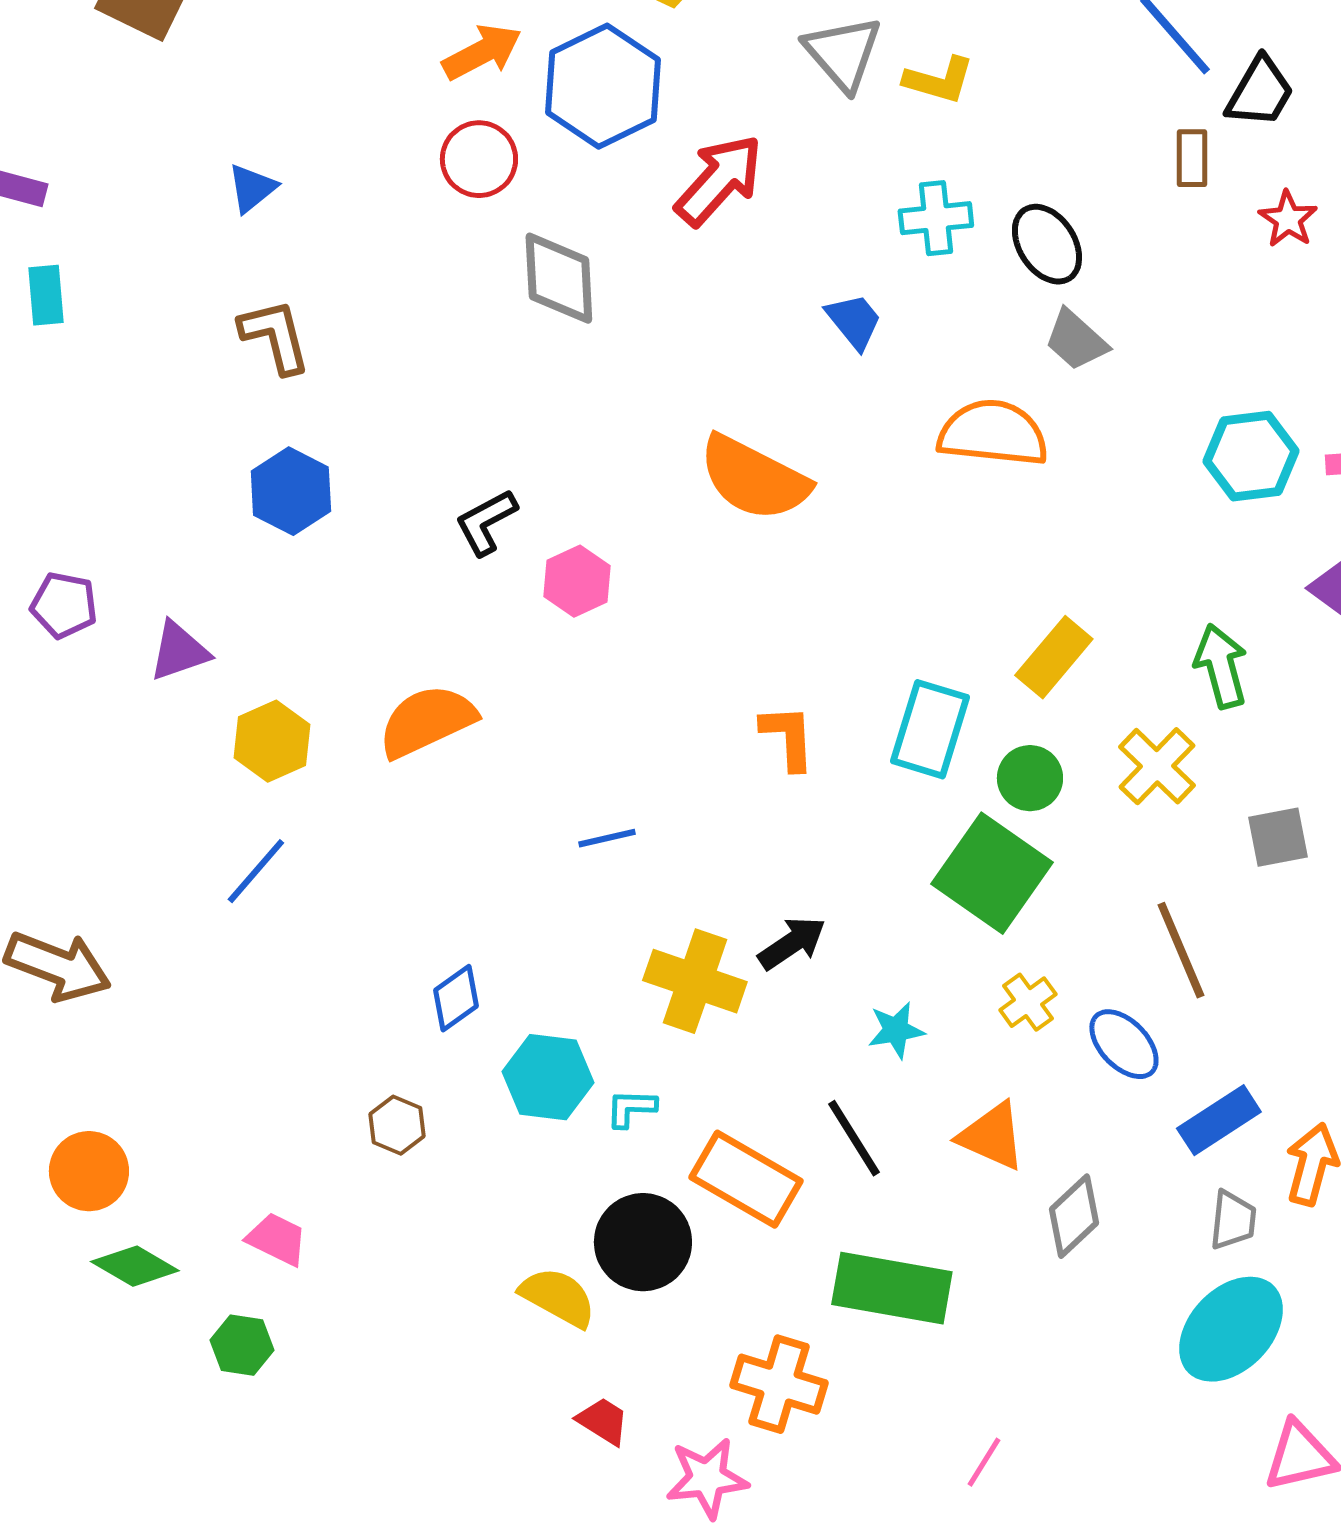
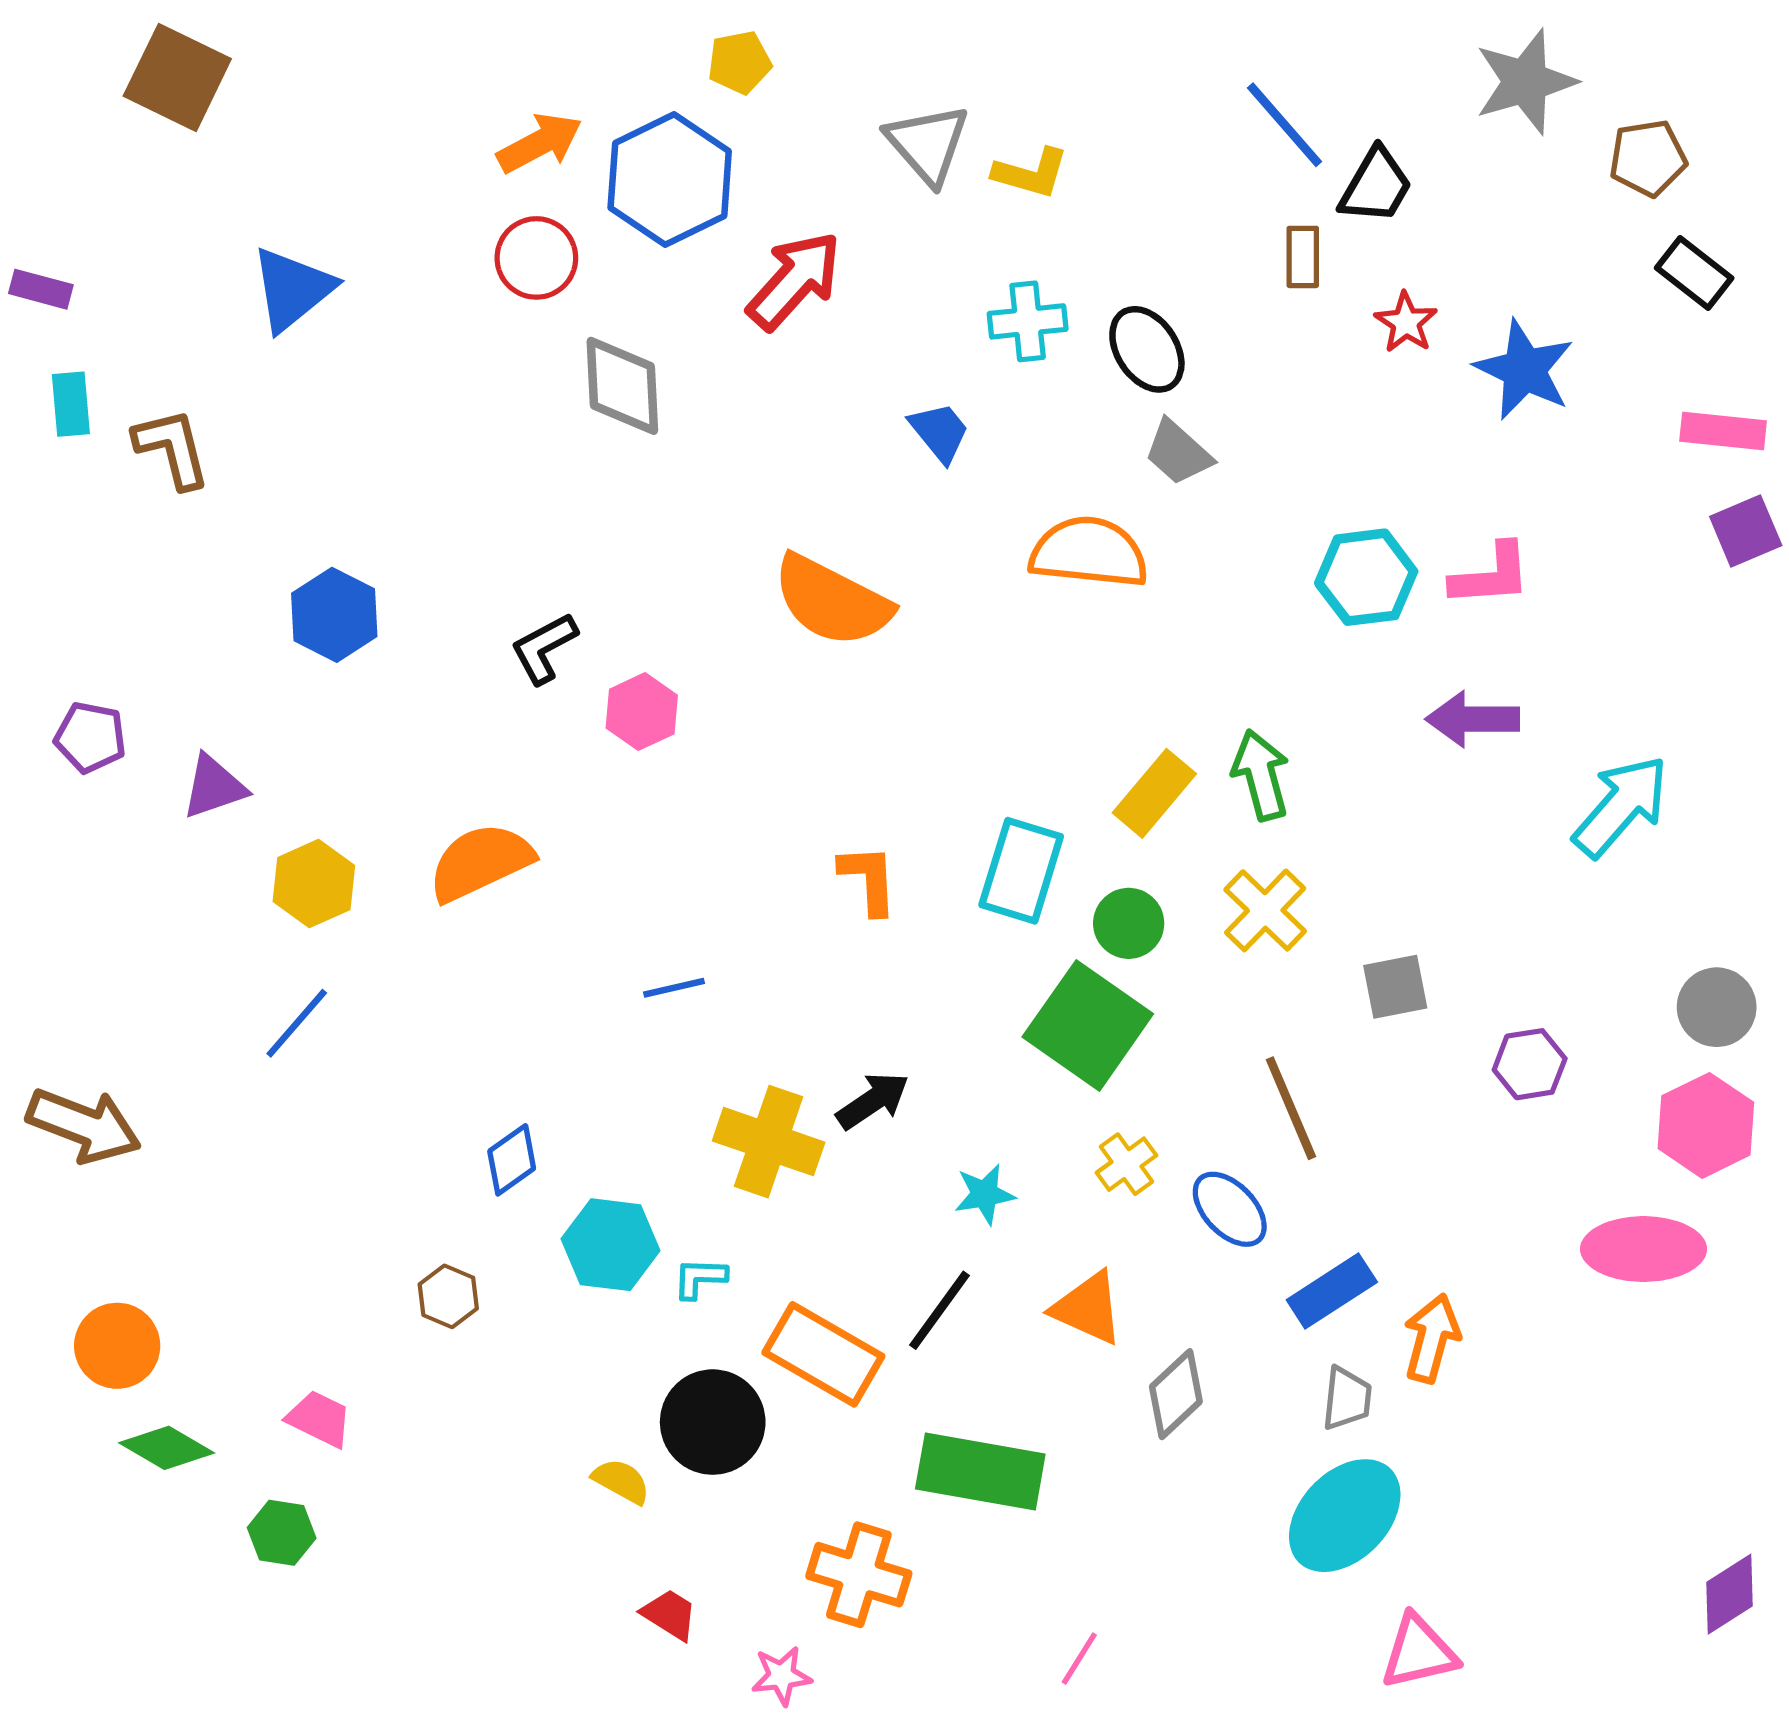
blue triangle: (252, 188) -> (292, 289), size x1.6
brown L-shape: (275, 336) -> (172, 448), moved
green arrow: (1221, 666) -> (1261, 775), moved
black line: (854, 1138) -> (939, 1310), turned 68
yellow semicircle: (558, 1297) -> (621, 1481), size x0.7
pink star: (707, 1478) -> (781, 1676), size x0.7

